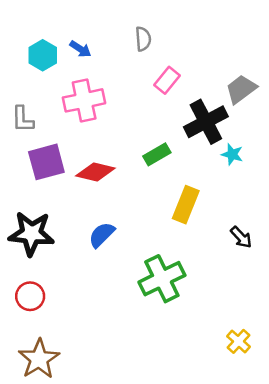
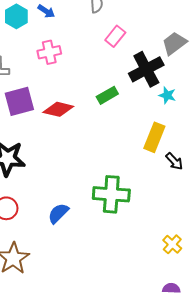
pink cross: (84, 100) -> (49, 52), size x0.7
yellow rectangle: (186, 205) -> (154, 137), moved
blue semicircle: (102, 235) -> (58, 213), moved
green cross: (162, 279) -> (111, 194), turned 30

